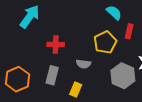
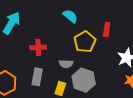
cyan semicircle: (114, 13) -> (70, 16), moved
gray hexagon: (123, 76) -> (84, 80), moved

